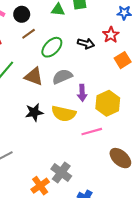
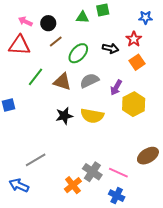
orange square: (123, 60) -> (137, 62), moved
purple arrow: (82, 93) -> (116, 88), moved, turned 35
pink line: (92, 132) -> (118, 173), moved, turned 42
brown ellipse: (120, 158) -> (148, 156), turned -70

